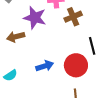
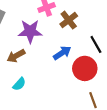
blue arrow: (45, 66) -> (62, 53), moved
cyan semicircle: (11, 75) -> (19, 84), moved

